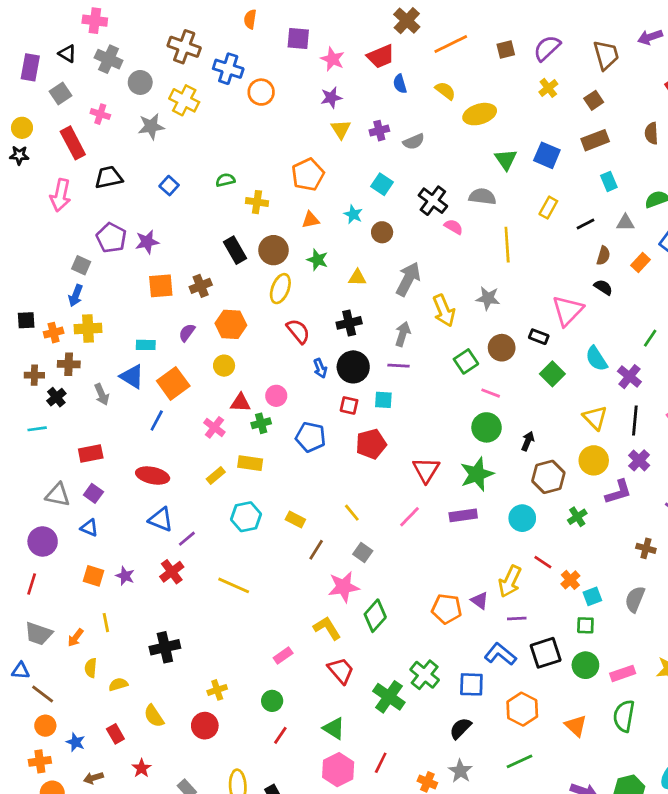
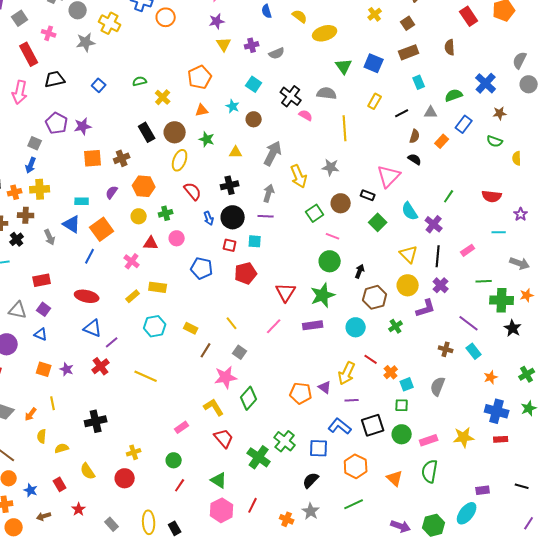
yellow cross: (257, 202) -> (163, 97), turned 35
green cross: (261, 423) -> (166, 213), moved

